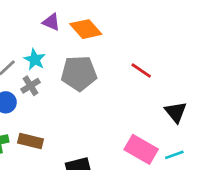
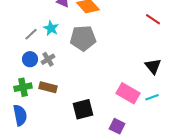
red line: (141, 71) -> (153, 19), moved
gray cross: (31, 86) -> (48, 59), moved

